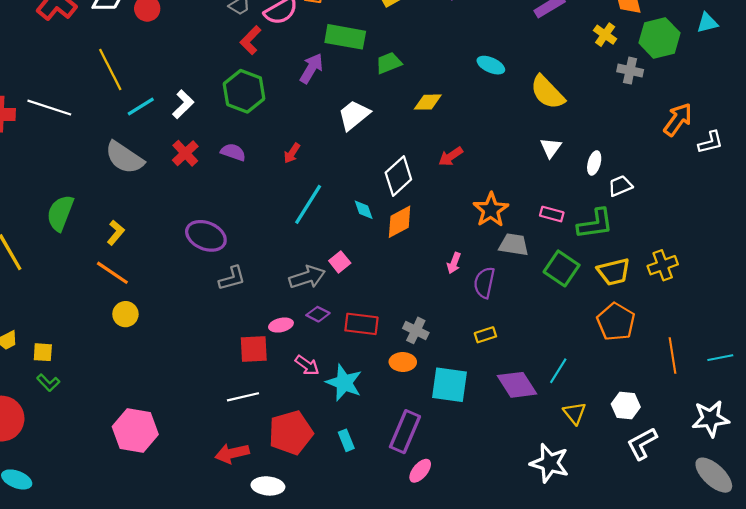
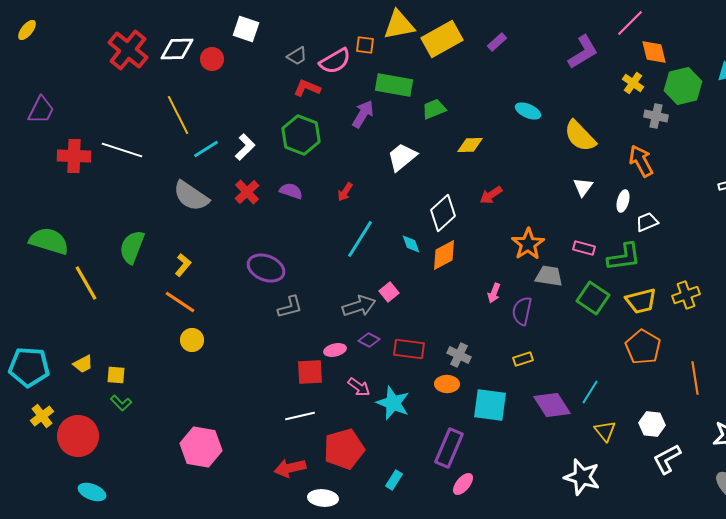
red L-shape: (251, 40) -> (307, 88), turned 68
orange arrow: (678, 119) -> (641, 161), moved, turned -64
cyan rectangle: (346, 440) -> (394, 480), moved, turned 54

